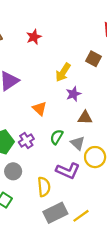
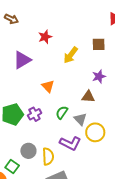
red star: (34, 37) -> (45, 37), moved
brown square: (93, 59) -> (99, 44), turned -32
purple star: (73, 94) -> (99, 76), moved
gray circle: (13, 171) -> (28, 151), moved

